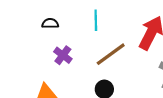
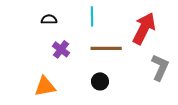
brown line: (111, 54) -> (106, 48), turned 36

